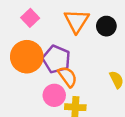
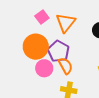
orange triangle: (77, 21) -> (66, 23), moved
pink circle: (54, 95) -> (44, 68), moved

